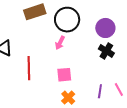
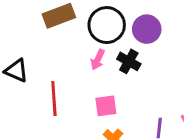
purple circle: (105, 28) -> (147, 29), moved
black cross: (106, 51) -> (129, 61), moved

